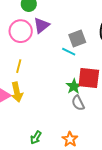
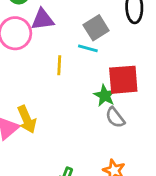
purple triangle: (41, 25) -> (42, 19), turned 42
yellow line: (19, 66) -> (59, 65), moved

